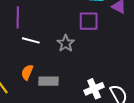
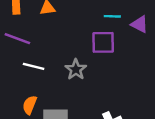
purple line: (18, 17) -> (17, 39), turned -70

